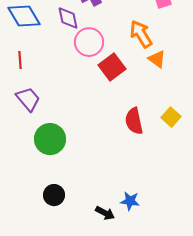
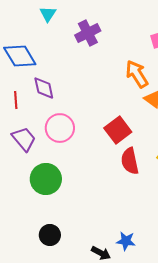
purple diamond: (68, 18) -> (44, 88), moved
pink circle: (89, 42) -> (60, 128), moved
red square: (112, 67) -> (118, 130), moved

